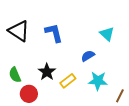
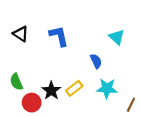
black triangle: (19, 31) -> (21, 34), size x0.7
blue semicircle: (88, 56) -> (96, 61), turned 96
black star: (47, 72) -> (51, 91), moved

